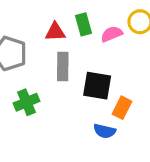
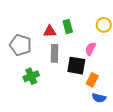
pink semicircle: (112, 34) -> (90, 49), moved, turned -40
blue semicircle: (105, 131) -> (99, 98), moved

